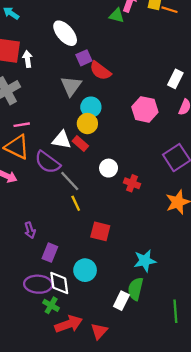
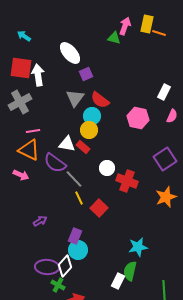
white arrow: (28, 59) -> (38, 75), size x1.5
red semicircle: (100, 71) -> (100, 100), moved
red cross: (132, 183) -> (127, 181), size x1.5
purple arrow: (30, 230) -> (40, 221), turned -104
red square: (100, 231) -> (99, 208), moved, turned 30
purple rectangle: (50, 253) -> (75, 236), moved
cyan circle: (85, 270) -> (78, 250), moved
white diamond: (59, 283) -> (65, 266), turned 50

